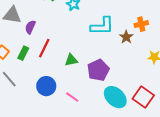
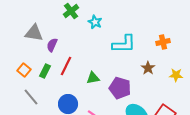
brown star: (126, 37) -> (148, 68), moved
purple pentagon: (98, 70) -> (120, 88), turned -30

